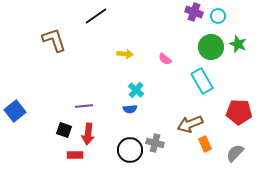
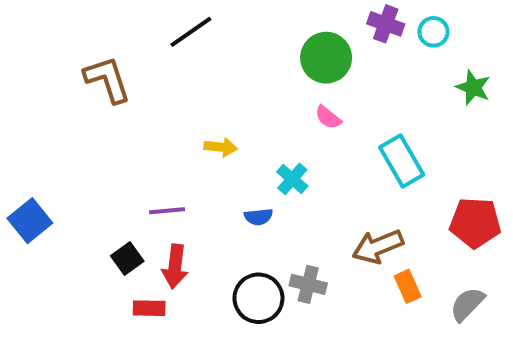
green circle: (211, 47) -> (326, 58), moved
yellow arrow: (125, 54) -> (221, 147), moved
cyan cross: (136, 90) -> (292, 179), moved
black square: (64, 130) -> (127, 258), turned 35

